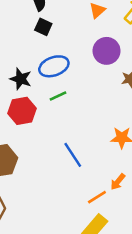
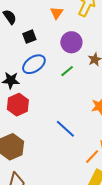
black square: (43, 27) -> (29, 37), moved, turned -32
green line: (58, 96) -> (67, 71), moved

